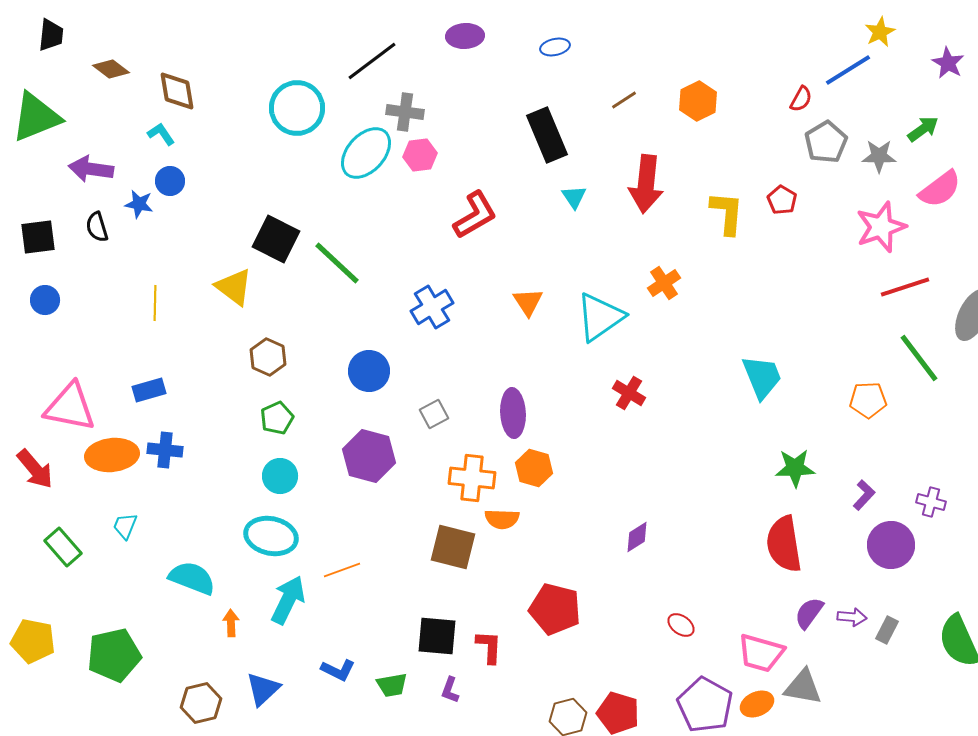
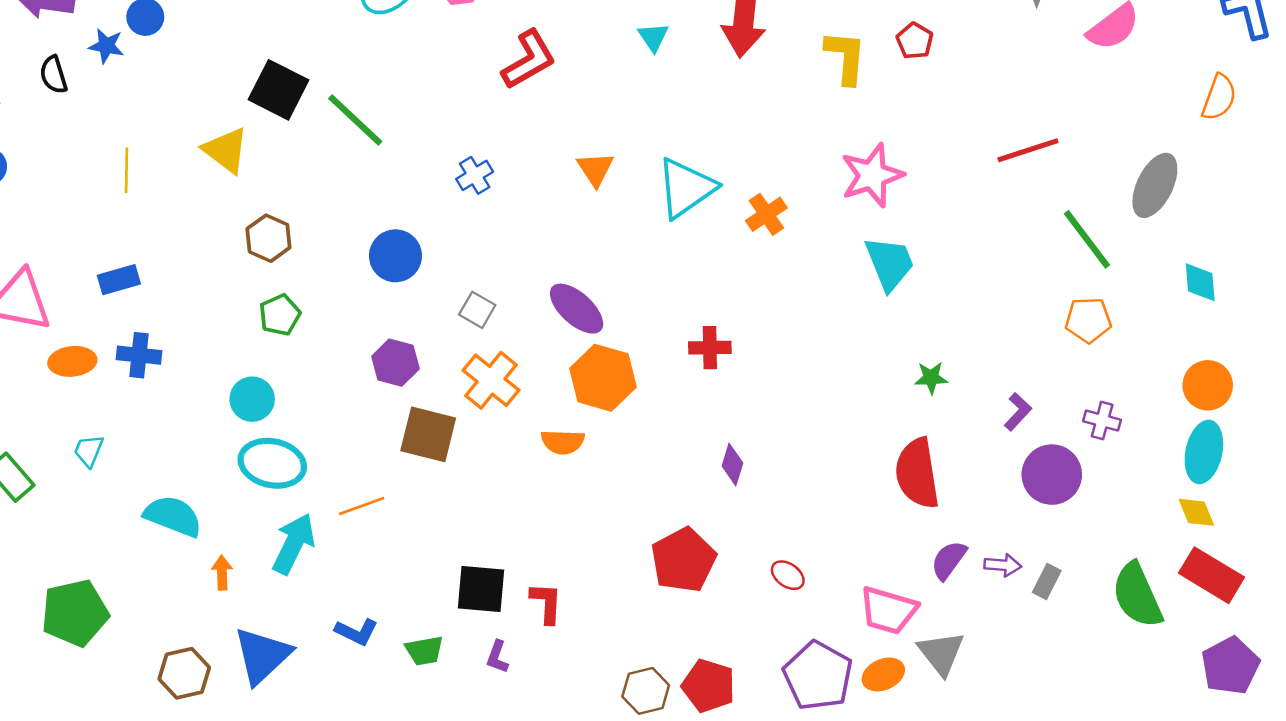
pink star: (881, 227) -> (872, 175), moved
orange cross: (664, 283) -> (766, 214), moved
red line: (905, 287) -> (1028, 150), moved
blue cross: (432, 307) -> (475, 175), size x0.7
red cross: (629, 393) -> (710, 348), moved, turned -32
orange pentagon: (868, 400) -> (1088, 320), moved
purple ellipse: (513, 413) -> (577, 309), turned -45
gray square: (434, 414) -> (477, 310), turned -32
orange ellipse: (112, 455) -> (72, 361), size x0.7
purple hexagon: (369, 456) -> (395, 363), size x0.7
orange hexagon: (534, 468) -> (603, 378), size x1.4
green star: (795, 468) -> (931, 378), size x0.7
cyan circle: (280, 476) -> (252, 399), moved
orange cross: (472, 478) -> (491, 380), moved, turned 33
purple diamond: (637, 537) -> (732, 465), turned -40
brown square: (453, 547) -> (428, 434), moved
red pentagon: (555, 609) -> (683, 560), moved, turned 30
gray triangle: (803, 687) -> (941, 653), turned 42
blue triangle: (263, 689) -> (262, 656), size x1.4

